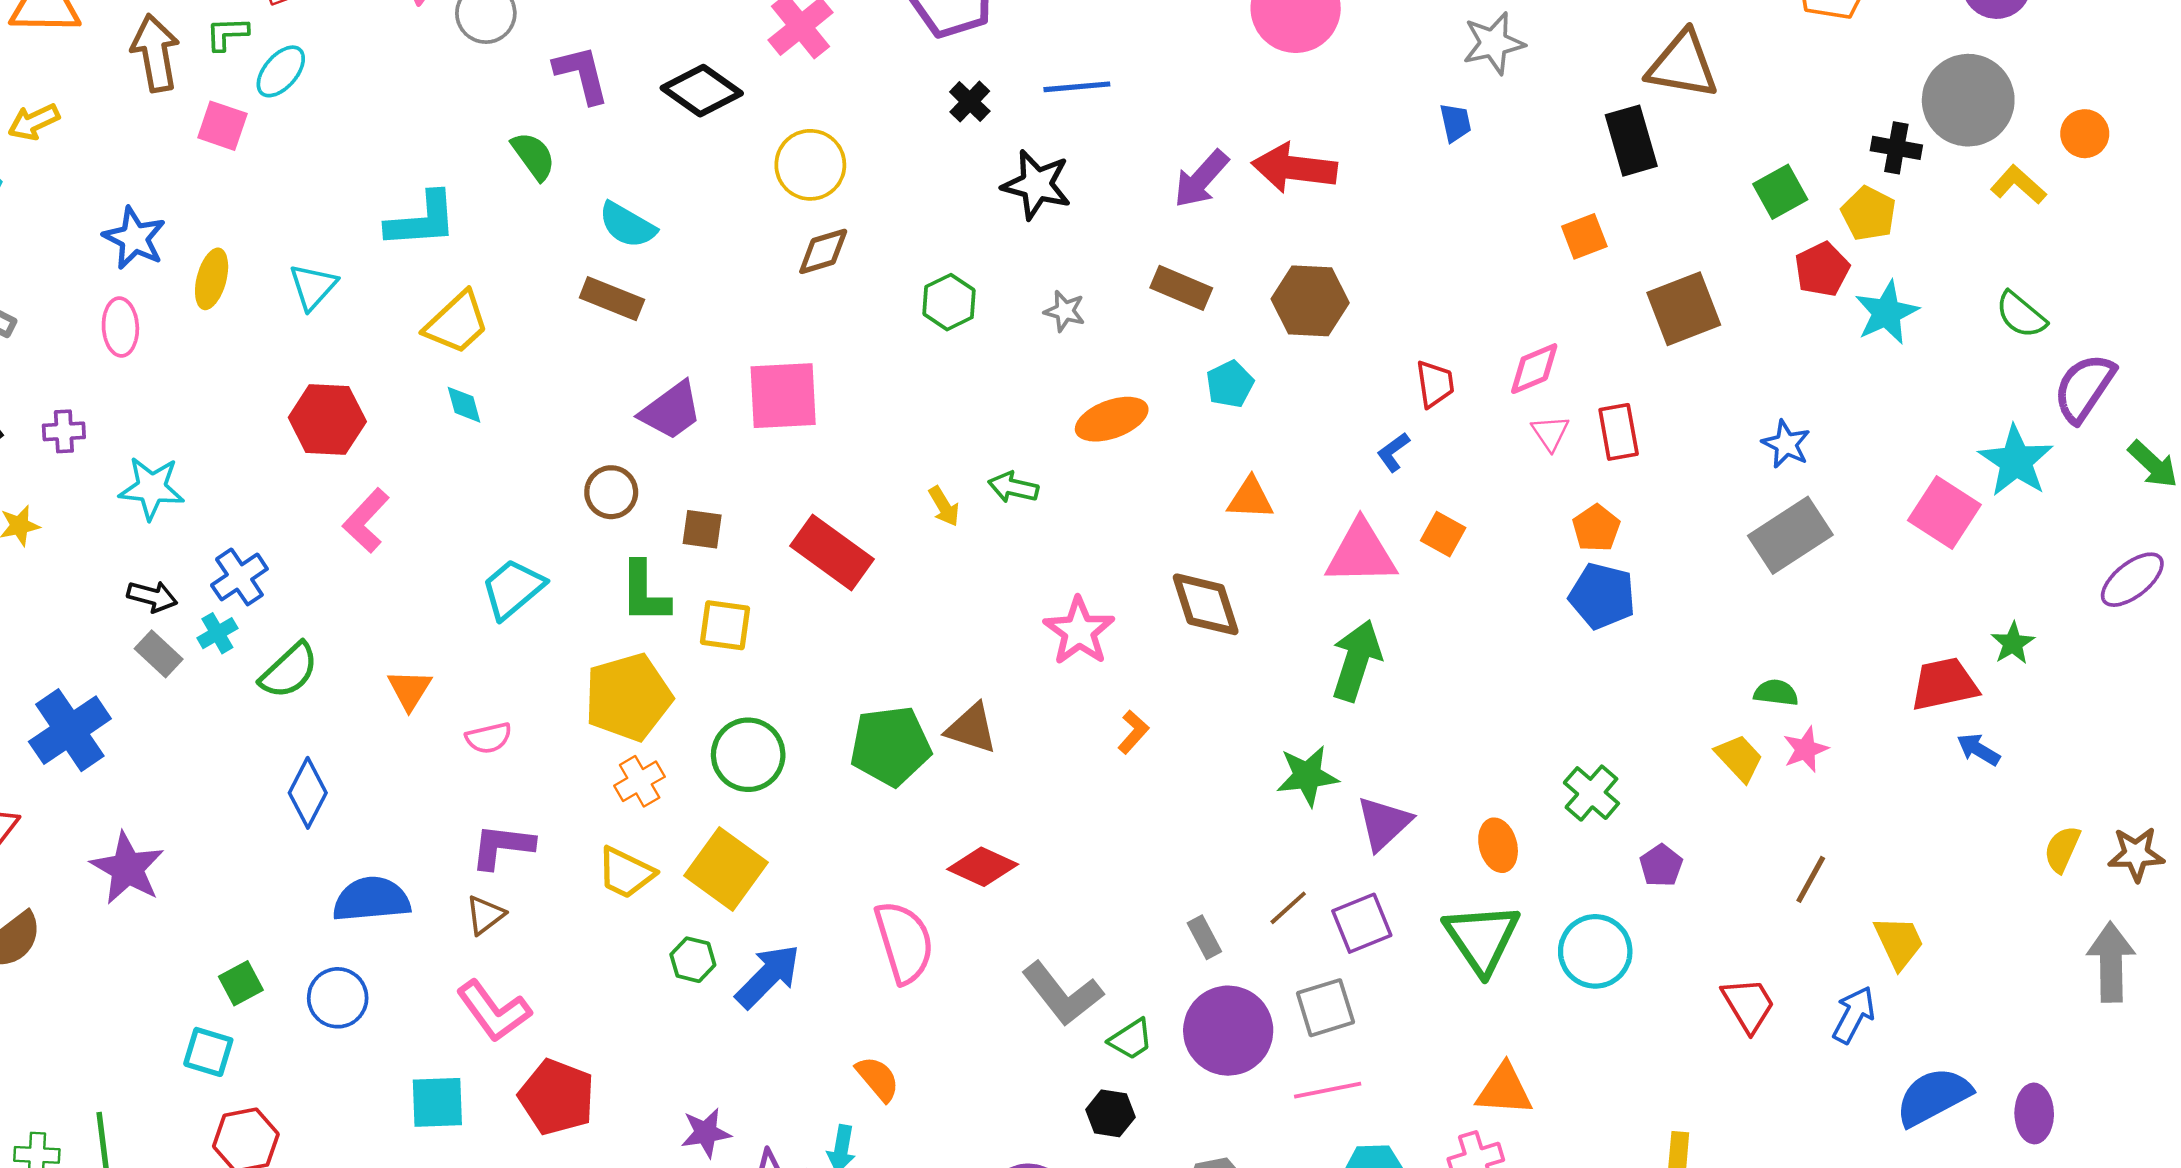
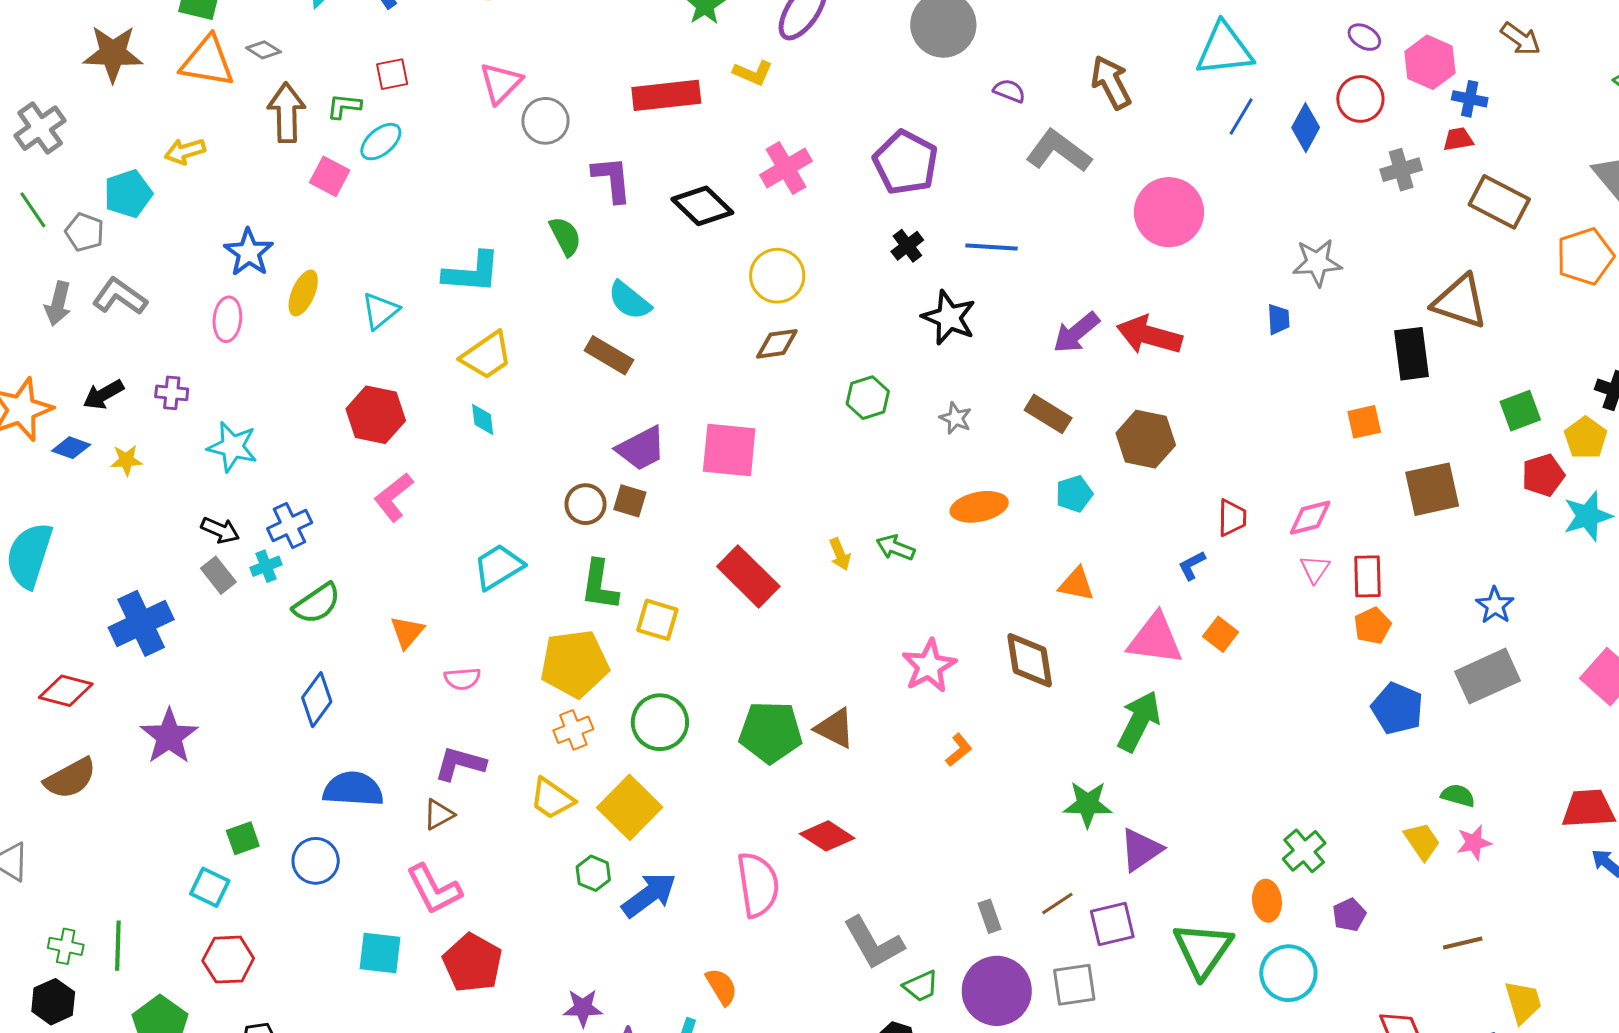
orange pentagon: (1596, 528) -> (1372, 626), moved
brown square: (702, 529) -> (630, 501), moved
blue pentagon: (1602, 596) -> (1397, 708), moved
orange ellipse: (1498, 845) -> (1267, 901), moved
brown line: (1811, 879) -> (1463, 943), turned 39

